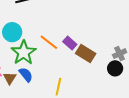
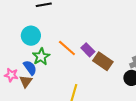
green star: (24, 53) -> (41, 57), size x0.7
blue semicircle: (26, 75) -> (30, 68), moved

